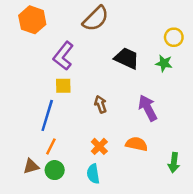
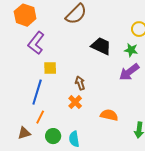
purple L-shape: (63, 56) -> (36, 43), moved
purple arrow: (148, 108) -> (129, 72), moved, turned -100
orange cross: (99, 146) -> (75, 102), moved
green circle: (55, 170) -> (53, 136), moved

